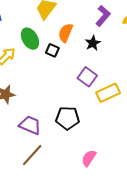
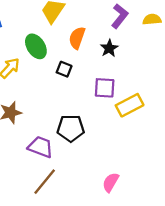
black square: (52, 50) -> (64, 69), moved
purple square: (87, 77) -> (105, 88), turned -30
black pentagon: (67, 118) -> (71, 128), moved

